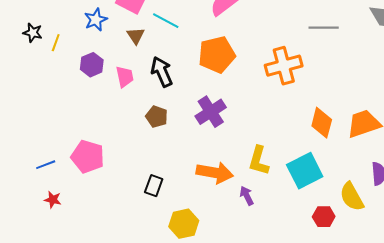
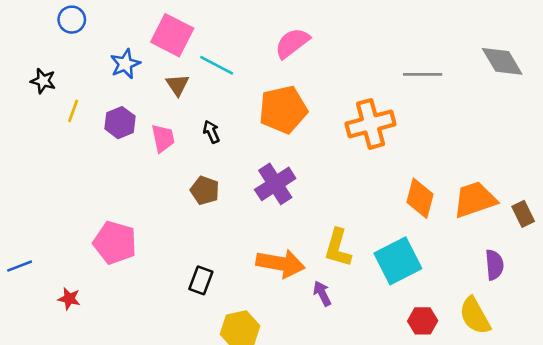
yellow line: (56, 43) -> (73, 111), moved
black arrow: (162, 72) -> (211, 132), size x0.6
blue line: (46, 165) -> (20, 266), moved
yellow semicircle: (352, 197) -> (475, 316), moved

